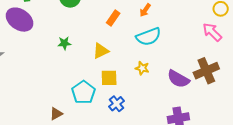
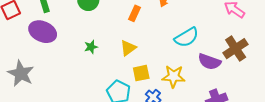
cyan semicircle: (148, 37) -> (187, 37), moved
yellow star: (142, 68) -> (174, 76), moved, size x1.6

